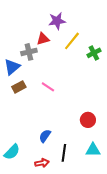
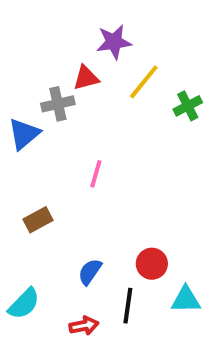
brown rectangle: (19, 87) -> (38, 220), moved
pink line: (48, 87) -> (96, 174), turned 72
red circle: (88, 120) -> (152, 264), moved

